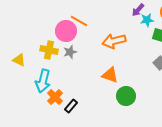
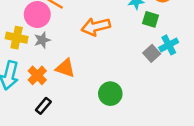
orange triangle: (110, 75) -> (65, 68), moved
orange cross: (55, 97) -> (37, 75), moved

